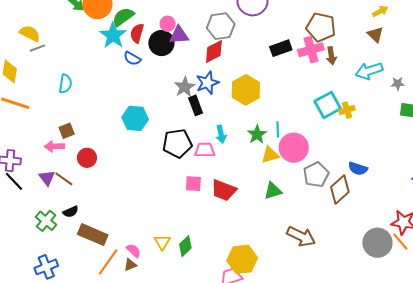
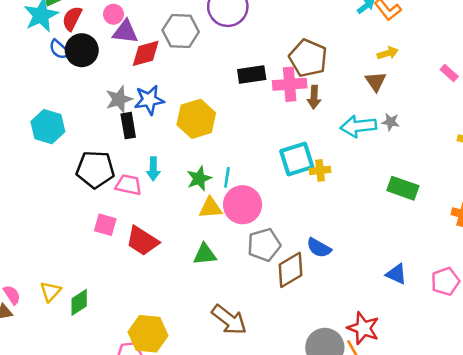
black circle: (161, 43) -> (82, 50), moved
red diamond: (214, 51) -> (146, 53), moved
gray star: (398, 84) -> (391, 122), moved

